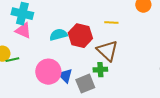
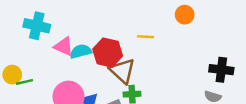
pink triangle: (23, 31) -> (64, 46), moved
brown triangle: (107, 51) -> (122, 71), moved

